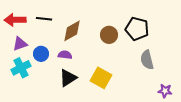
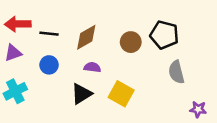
black line: (44, 19) -> (49, 34), moved
purple triangle: (20, 44) -> (13, 53), moved
purple semicircle: (65, 55) -> (92, 67), moved
cyan cross: (21, 68) -> (15, 91), moved

